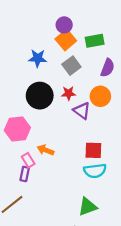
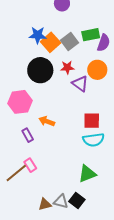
orange square: (66, 40) -> (51, 42), moved
green rectangle: (95, 41) -> (91, 35), moved
pink rectangle: (28, 160) -> (30, 165), moved
purple rectangle: (25, 174) -> (28, 135), moved, turned -40

